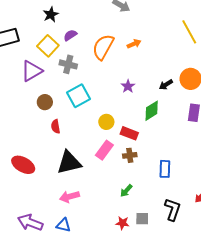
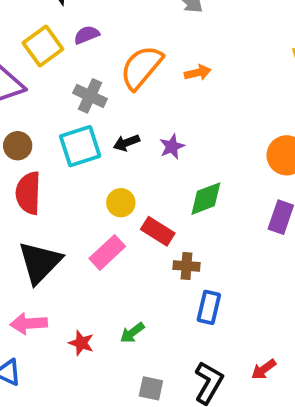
gray cross: (68, 64) -> (90, 96), moved
black arrow: (166, 85) -> (126, 143), moved
red semicircle: (56, 126) -> (28, 193), size x1.6
brown cross: (130, 155) -> (186, 266), moved
black triangle: (69, 163) -> (40, 262), turned -44
red star: (122, 223) -> (81, 343), moved

